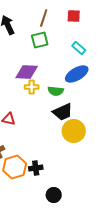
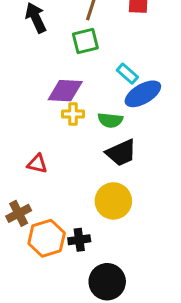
cyan rectangle: (79, 48) -> (127, 74), moved
yellow circle: (74, 131) -> (113, 201), moved
black circle: (54, 195) -> (107, 282), size x1.5

